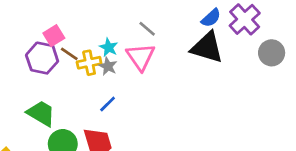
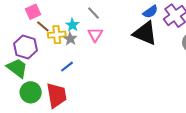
gray line: (147, 29) -> (93, 13), moved
pink triangle: (141, 57) -> (95, 35), size x0.7
purple hexagon: (42, 58) -> (25, 47), moved

